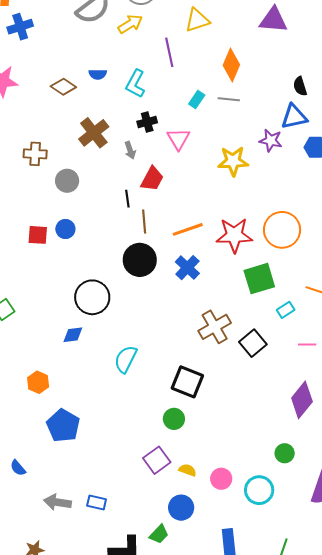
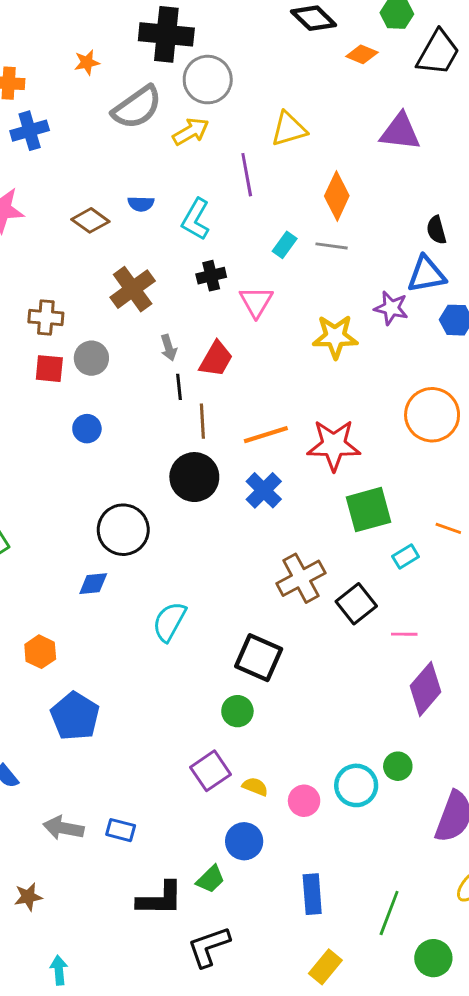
gray arrow: (130, 150) -> (169, 348), moved
orange circle: (282, 230) -> (432, 415), moved
red square: (38, 235) -> (49, 369), moved
pink line: (307, 344) -> (404, 634), moved
cyan circle: (259, 490) -> (356, 785), moved

